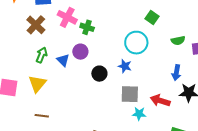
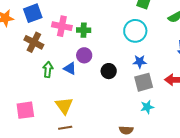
blue star: (125, 66) -> (140, 62), moved
yellow triangle: (37, 84) -> (64, 106), moved
cyan star: (139, 114) -> (147, 107), moved

